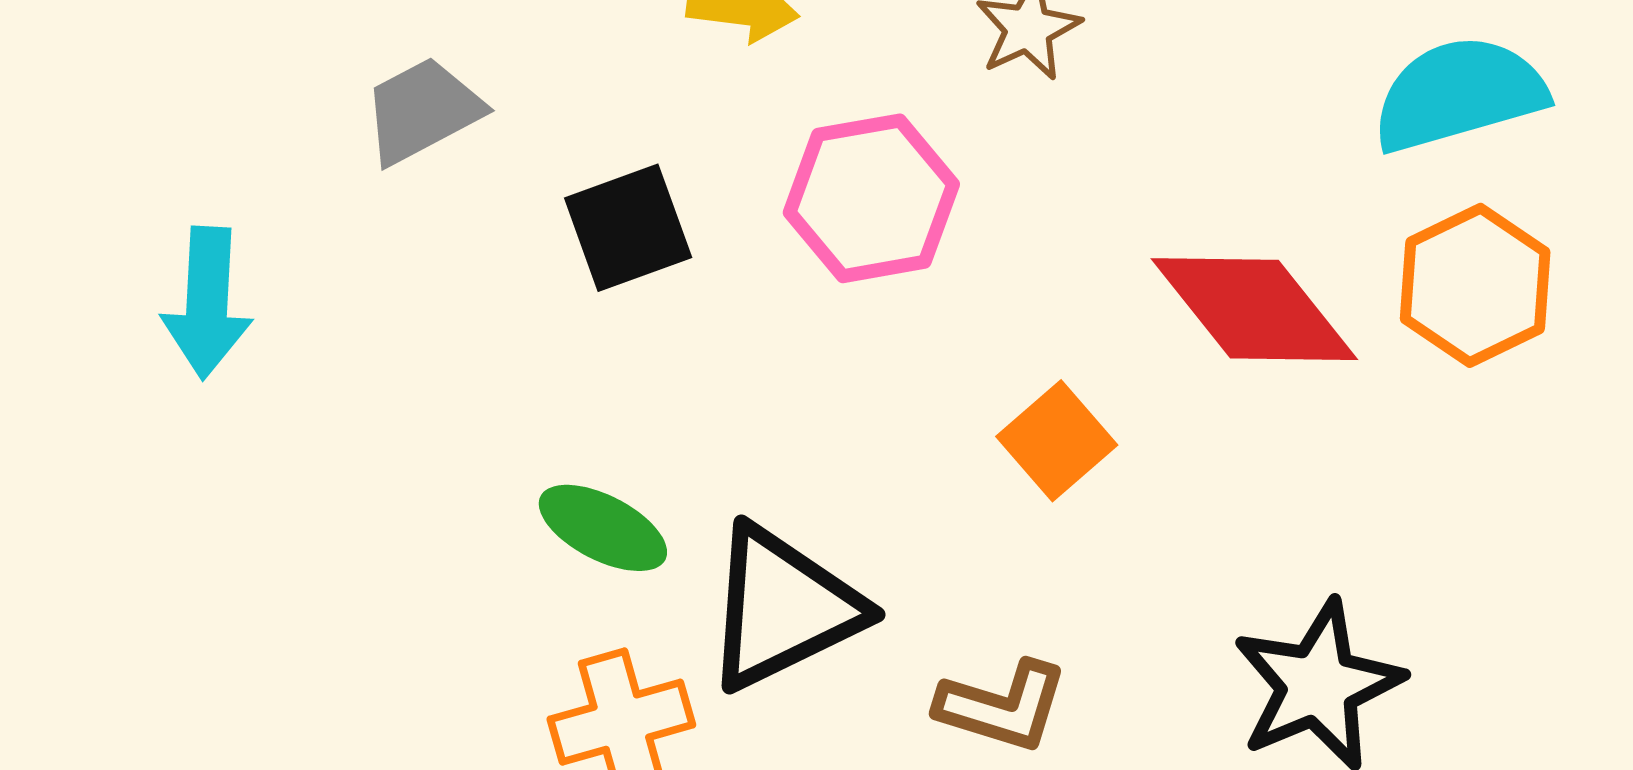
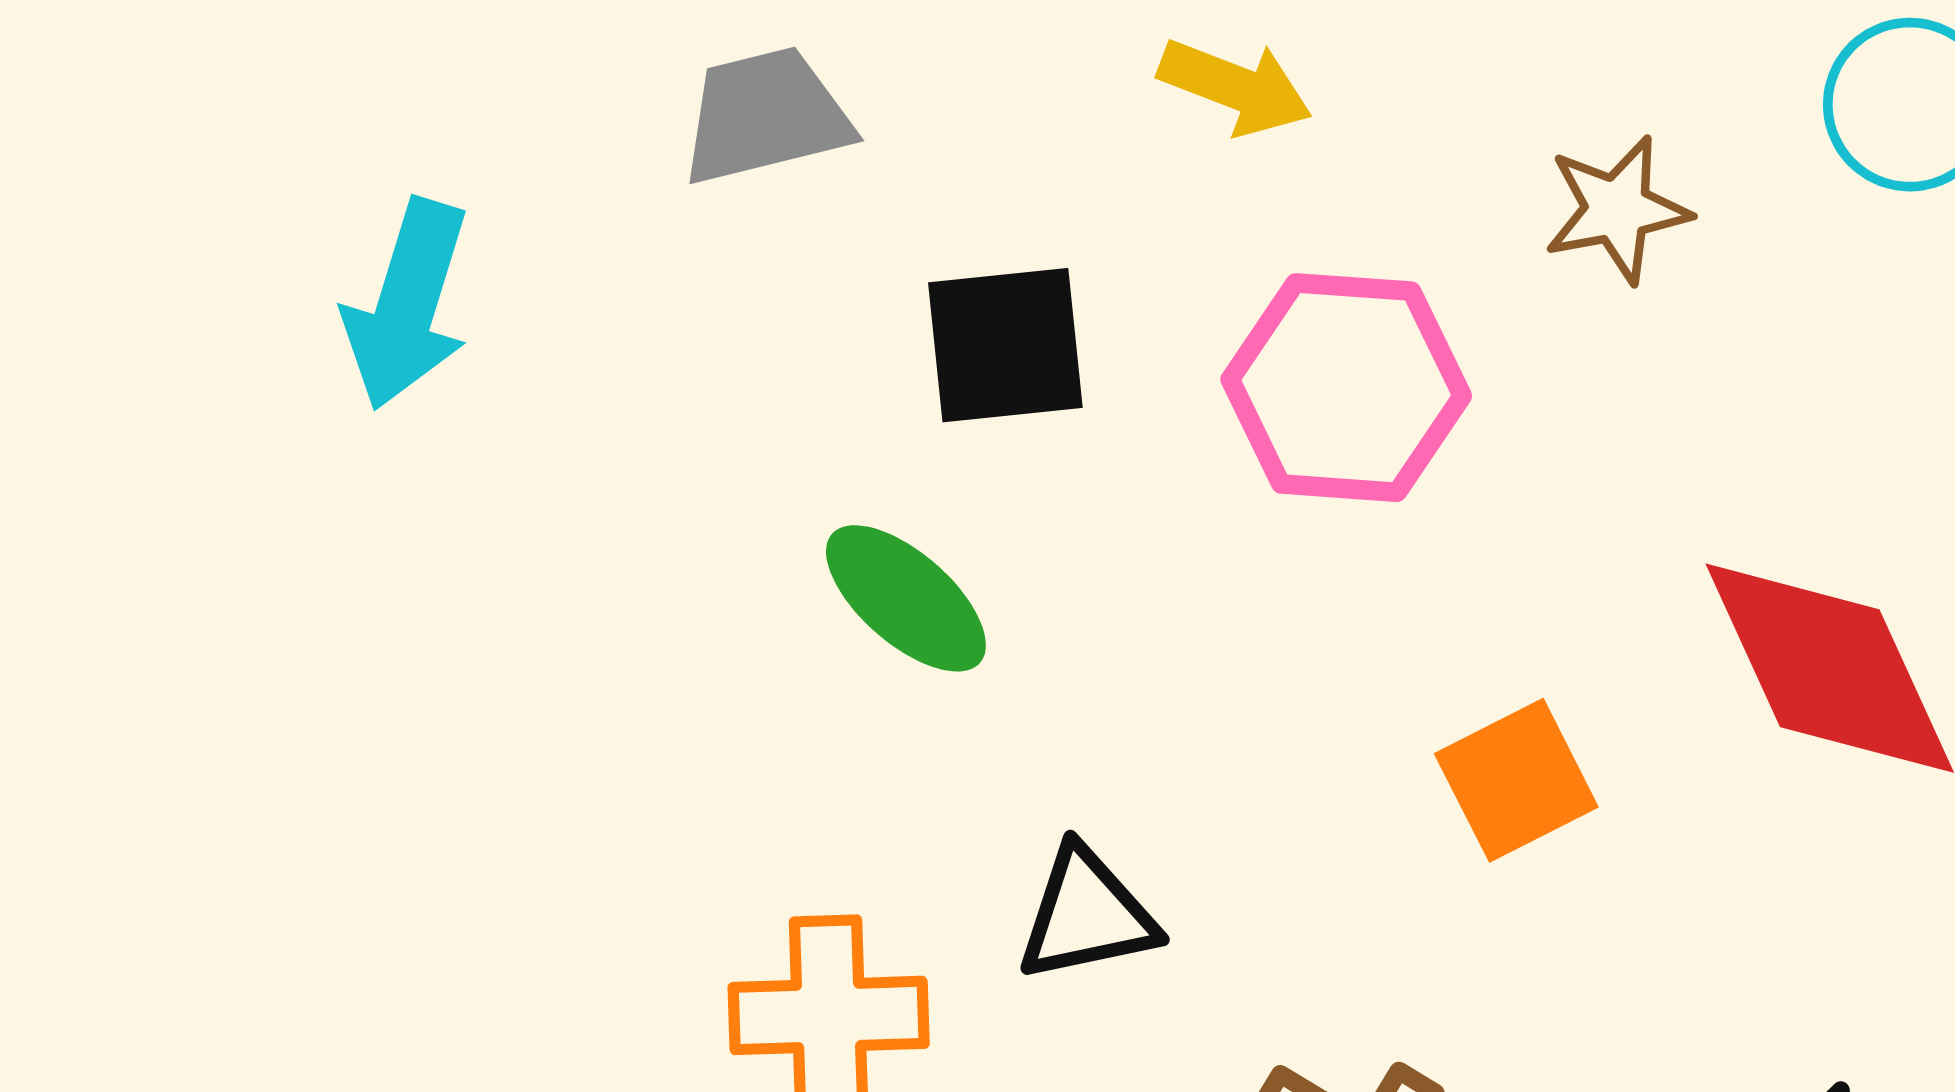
green ellipse: (603, 528) -> (906, 598), moved
black triangle: (783, 608) -> (1087, 915), size x0.6

